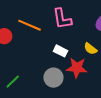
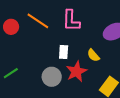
white rectangle: (61, 51) -> (64, 52), turned 56
red star: (77, 68) -> (76, 72), turned 30

